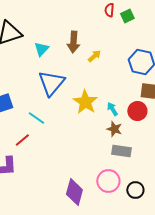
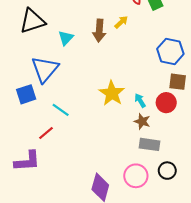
yellow arrow: (94, 56) -> (121, 22), moved
blue triangle: (51, 83) -> (45, 69), moved
black circle: (135, 190) -> (167, 171), moved

